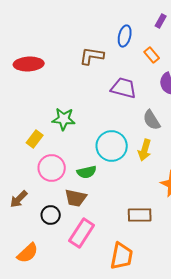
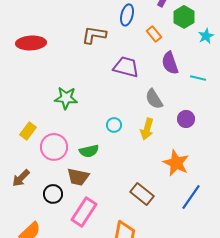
yellow rectangle: (35, 139) -> (28, 131), moved
cyan circle: (112, 146) -> (114, 125), size x0.5
brown rectangle: (140, 215) -> (142, 194), turned 40

